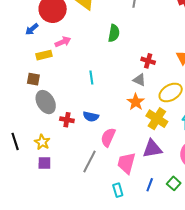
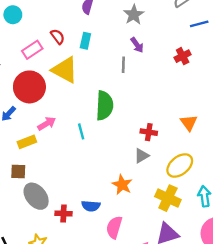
green semicircle: (114, 33) -> (104, 105), size x1.4
cyan line: (91, 77) -> (81, 131), moved
gray triangle: (139, 80) -> (142, 156), turned -48
orange star: (136, 102) -> (122, 185), moved

